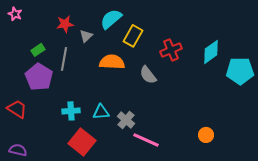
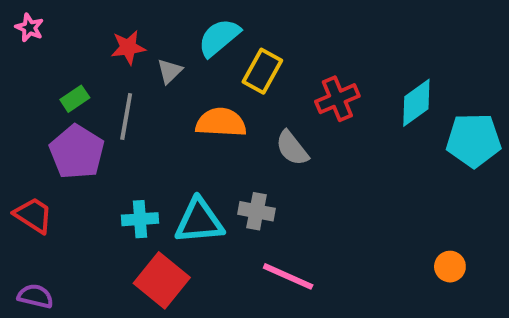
cyan triangle: (101, 112) -> (199, 221), size x1.5
gray cross: (126, 120) -> (256, 211), moved, turned -30
orange circle: (206, 135) -> (450, 267), moved

